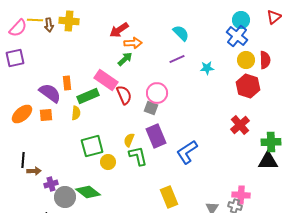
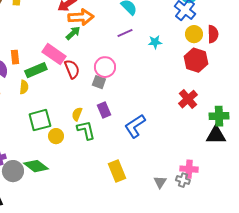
orange arrow: (133, 43) -> (81, 17), size x1.4
purple rectangle: (156, 136) -> (104, 110), size x0.7

